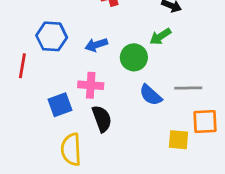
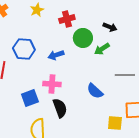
green circle: (134, 57) -> (83, 38), moved
gray line: (188, 88) -> (125, 75), moved

